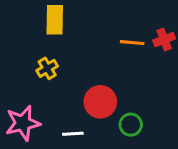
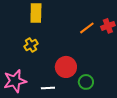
orange line: (132, 43) -> (87, 28), turned -42

